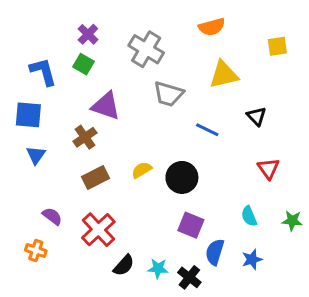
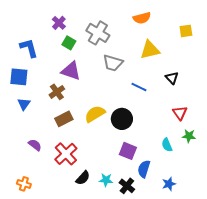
green square: (84, 64) -> (69, 43), moved
yellow semicircle: (142, 170) -> (95, 114), size x1.5
green star: (292, 221) -> (189, 136), moved
orange cross: (36, 251) -> (24, 184), moved
blue star: (252, 259) -> (169, 184), moved

